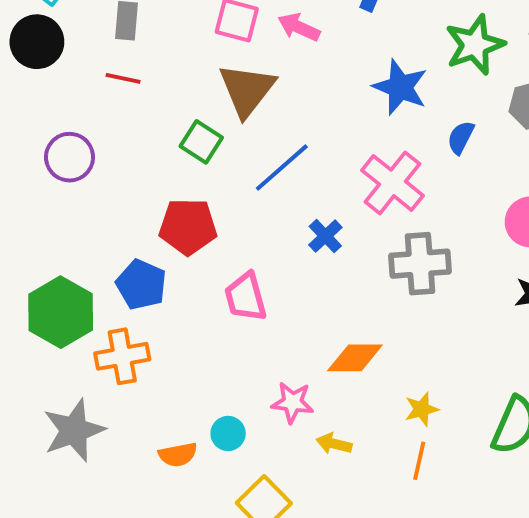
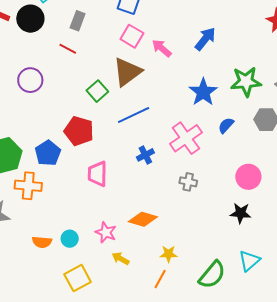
gray cross: (420, 264) -> (188, 182), size x0.6

